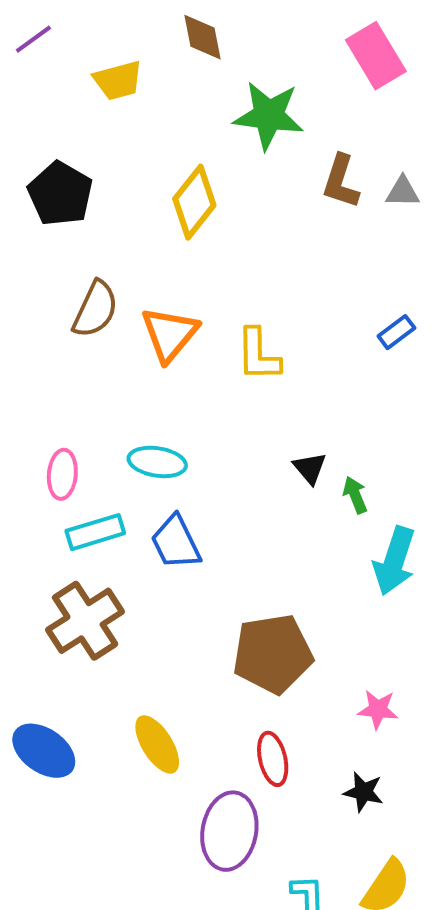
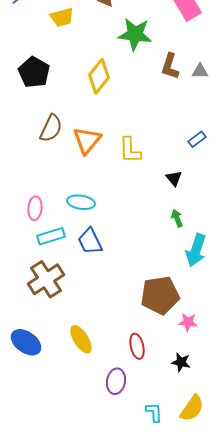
black triangle: (310, 468) -> (174, 178), moved
brown pentagon: (273, 654) -> (160, 295), moved
purple ellipse: (229, 831) -> (116, 381), size x0.7

